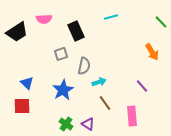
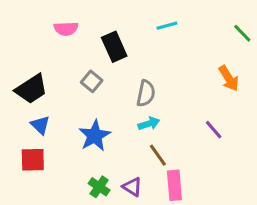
black trapezoid: (17, 32) -> (31, 89), moved
gray square: (61, 54) -> (92, 81), turned -32
gray semicircle: (84, 66) -> (146, 93), moved
pink rectangle: (132, 116) -> (174, 185), moved

